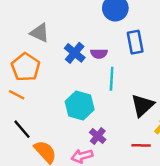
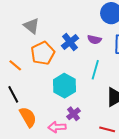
gray triangle: (40, 33) -> (31, 26), moved
purple semicircle: (99, 54) -> (94, 40), moved
orange pentagon: (26, 67) -> (43, 53), moved

